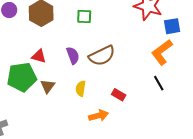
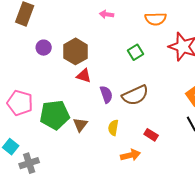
green square: (84, 17) -> (136, 52), moved, turned -35
red triangle: (39, 56) -> (84, 76), moved

